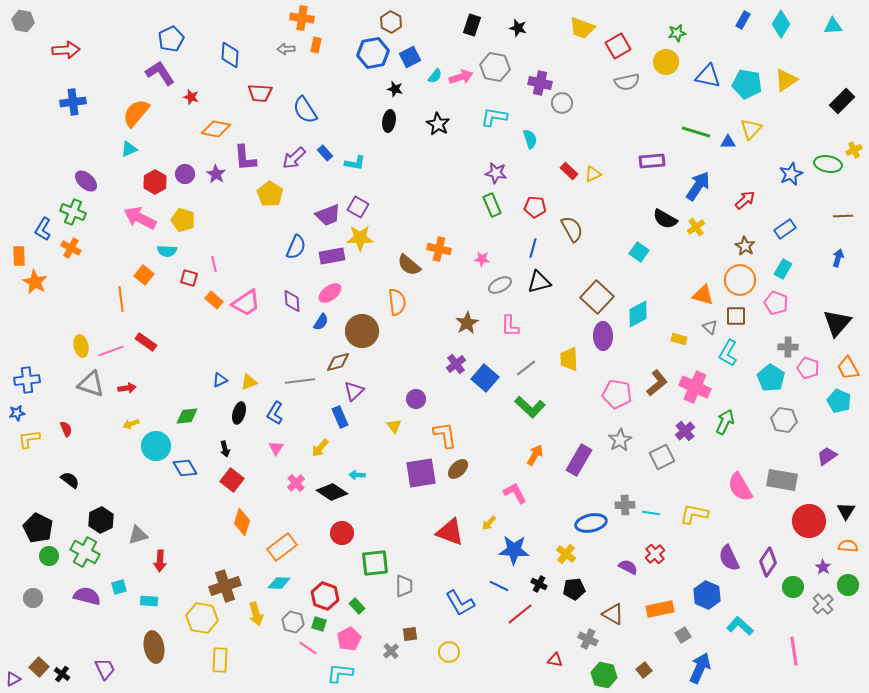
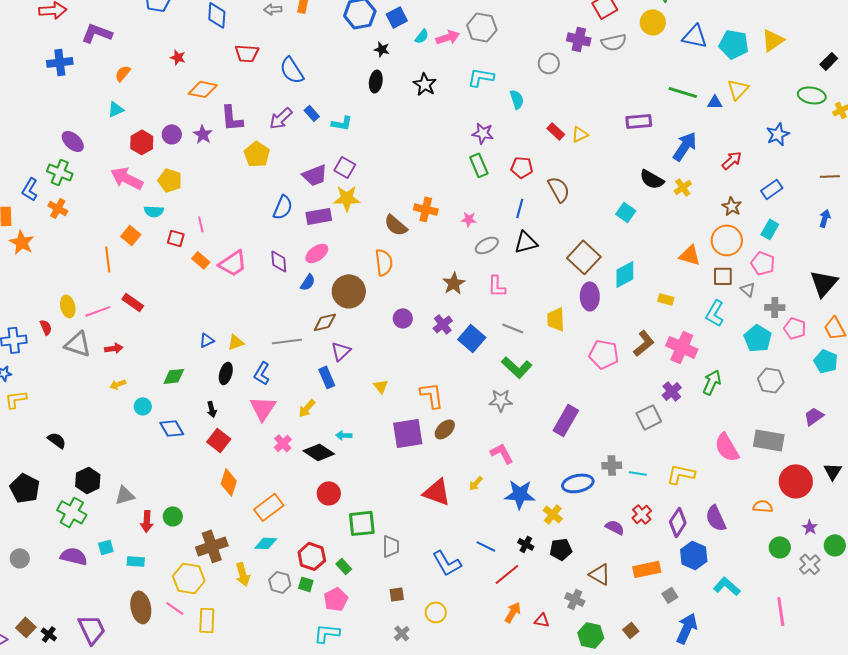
purple L-shape: (160, 73) -> (97, 33), moved, turned -36
purple cross: (540, 83) -> (579, 39), moved
black rectangle: (842, 101) -> (829, 61), size x0.7
orange semicircle: (136, 113) -> (123, 73), size x0.6
green ellipse: (828, 164) -> (812, 95), moved
gray triangle: (710, 327) -> (748, 289), moved
gray line: (526, 368) -> (513, 328), turned 60
purple circle: (416, 399) -> (403, 318), moved
red semicircle: (66, 429) -> (46, 327), moved
gray star: (620, 440) -> (501, 400), moved, turned 30
cyan circle: (156, 446) -> (143, 406), size x0.6
pink triangle: (276, 448) -> (263, 408), size x1.8
orange arrow: (535, 455) -> (513, 612), moved
orange semicircle: (848, 546) -> (763, 506), moved
blue star: (514, 550) -> (520, 494), moved
green circle: (49, 556) -> (173, 516), moved
purple diamond: (768, 562) -> (678, 522), moved
pink line: (308, 648) -> (175, 608), moved
gray cross: (391, 651) -> (402, 633), moved
purple trapezoid: (105, 669) -> (92, 629), size x1.4

